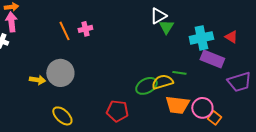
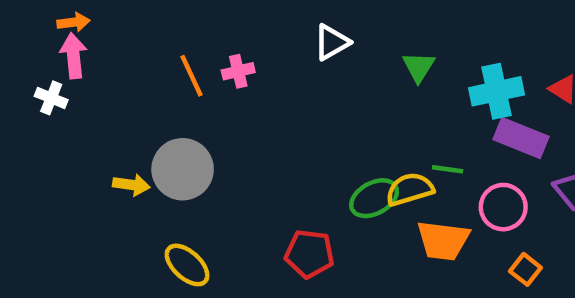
white triangle: (158, 16) -> (332, 42), moved
pink circle: (202, 108) -> (503, 207), moved

